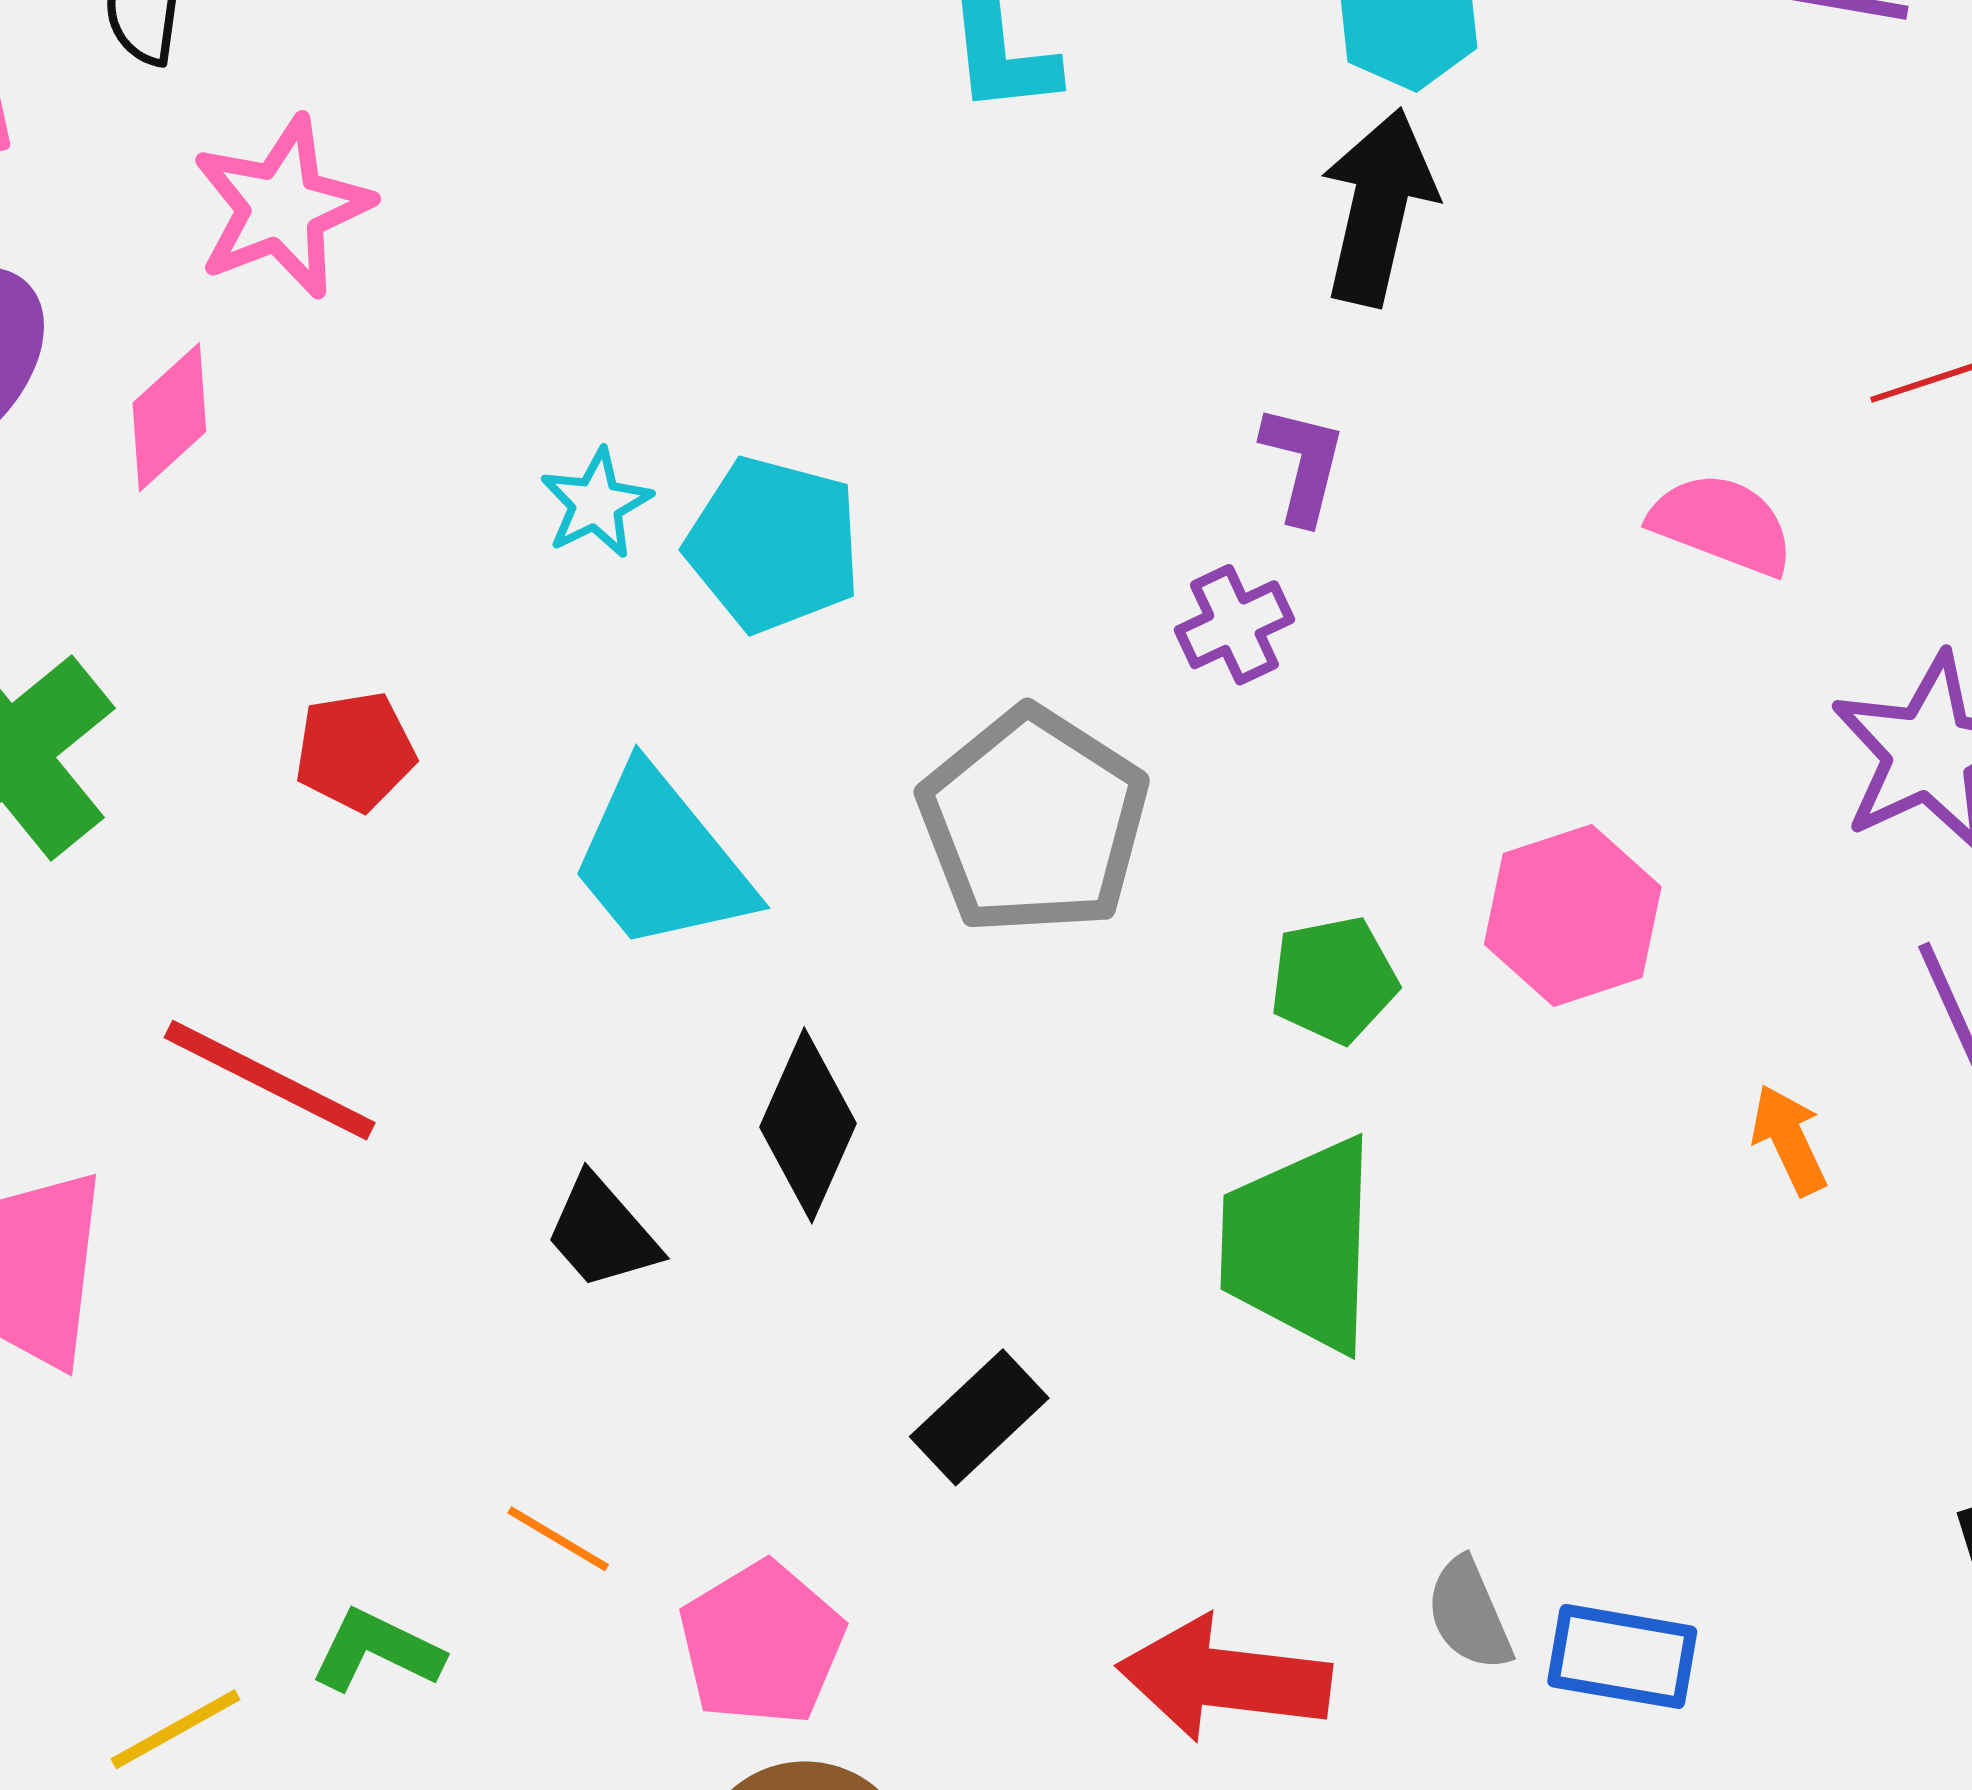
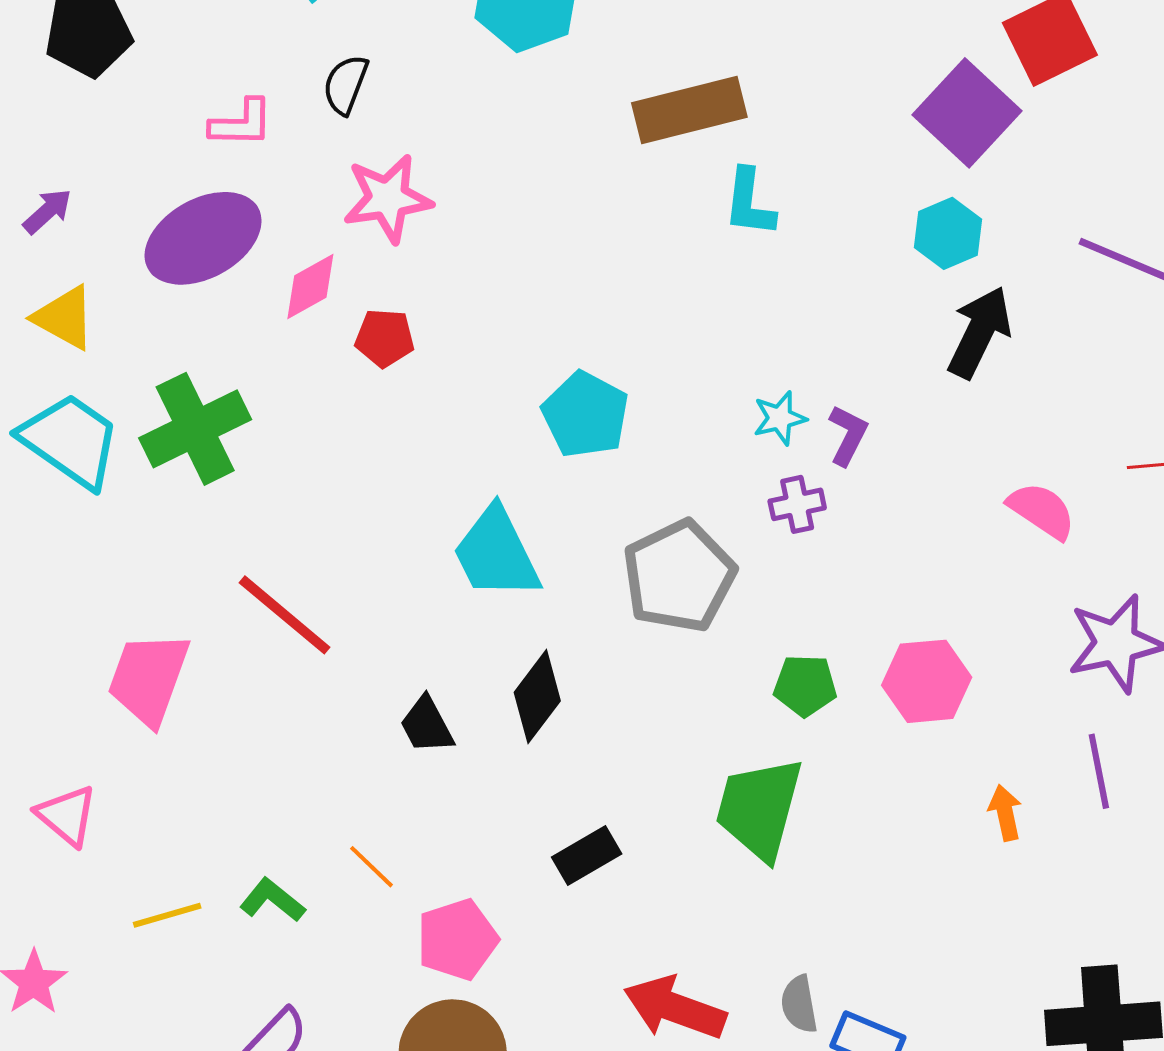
black arrow: (1378, 207) -> (979, 332), moved
cyan star: (596, 503) -> (780, 418), moved
red pentagon: (355, 751) -> (385, 338), moved

